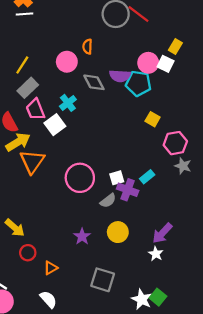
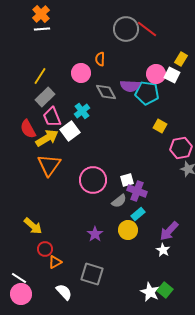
yellow arrow: (18, 142) -> (47, 138), moved
cyan rectangle: (147, 177) -> (138, 214), moved
orange triangle: (51, 268) -> (55, 262), moved
gray square: (103, 280) -> (92, 274), moved

